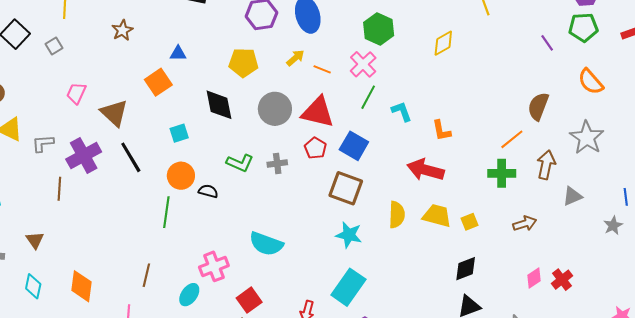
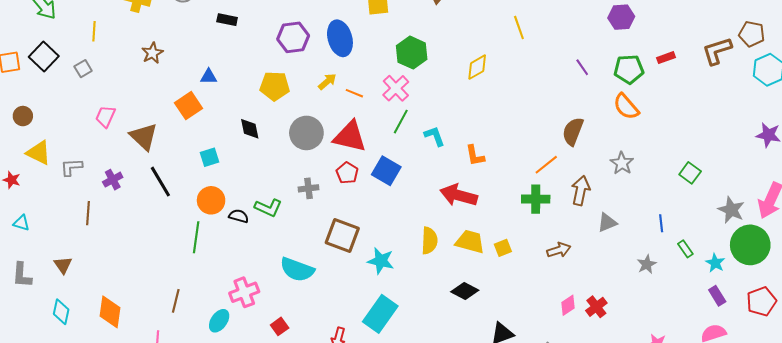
green pentagon: (583, 27) -> (629, 69), moved
black diamond: (219, 105) -> (250, 129), size x0.7
gray star: (587, 138) -> (622, 163), size x0.7
purple cross: (84, 156) -> (113, 180), size x0.6
green L-shape: (240, 163) -> (268, 208), moved
brown square: (346, 188) -> (342, 235), moved
gray star: (613, 225) -> (647, 264), moved
black diamond: (466, 269) -> (465, 291), moved, turned 48
red square: (249, 300) -> (280, 326), size x0.7

